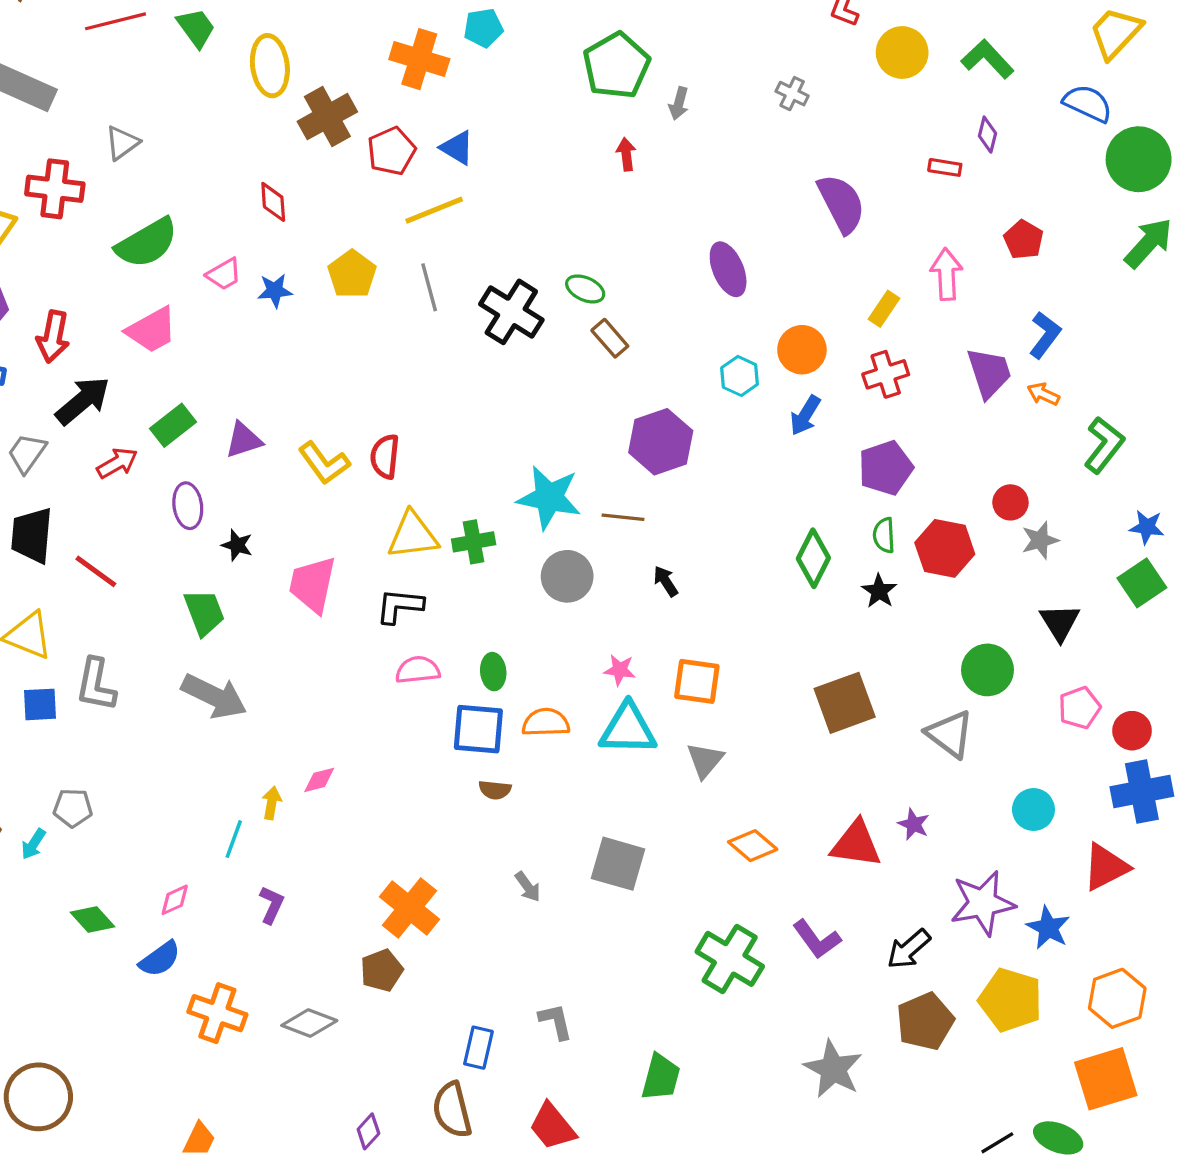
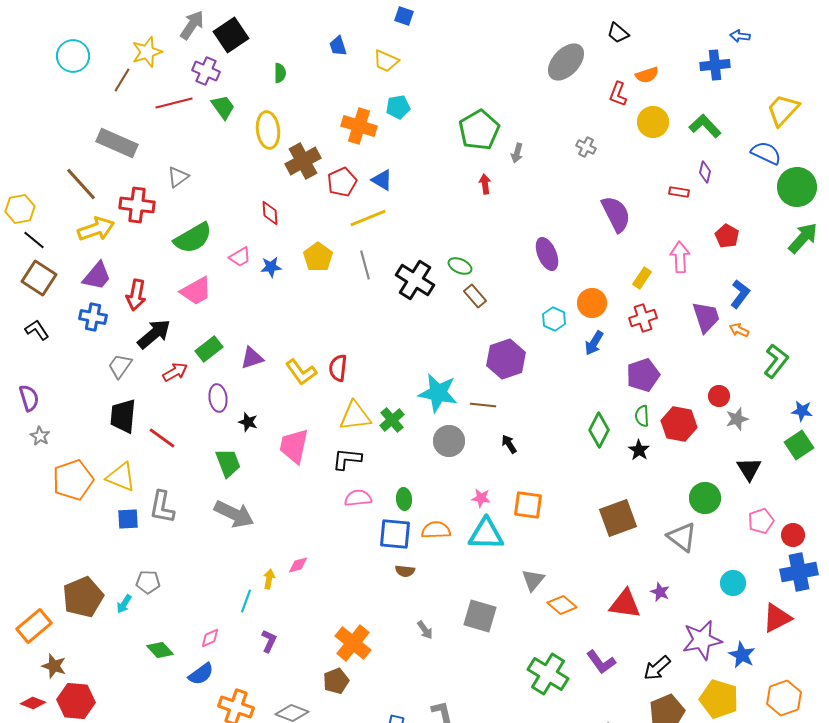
green cross: (474, 542) -> (392, 420), turned -30
gray triangle: (705, 760) -> (533, 580), moved

